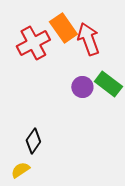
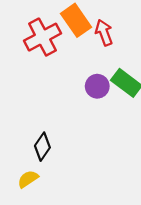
red arrow: (88, 39) -> (104, 33), size x0.7

